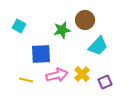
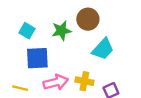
cyan square: (19, 26) -> (27, 31), moved
yellow cross: (82, 74) -> (84, 81), turned -35

